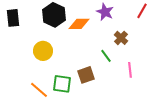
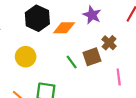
green line: (106, 56) -> (72, 62), moved
brown square: (86, 75) -> (92, 57), moved

